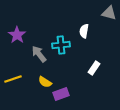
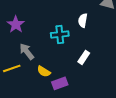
gray arrow: (39, 54) -> (27, 51), moved
white rectangle: (94, 68) -> (84, 57), moved

